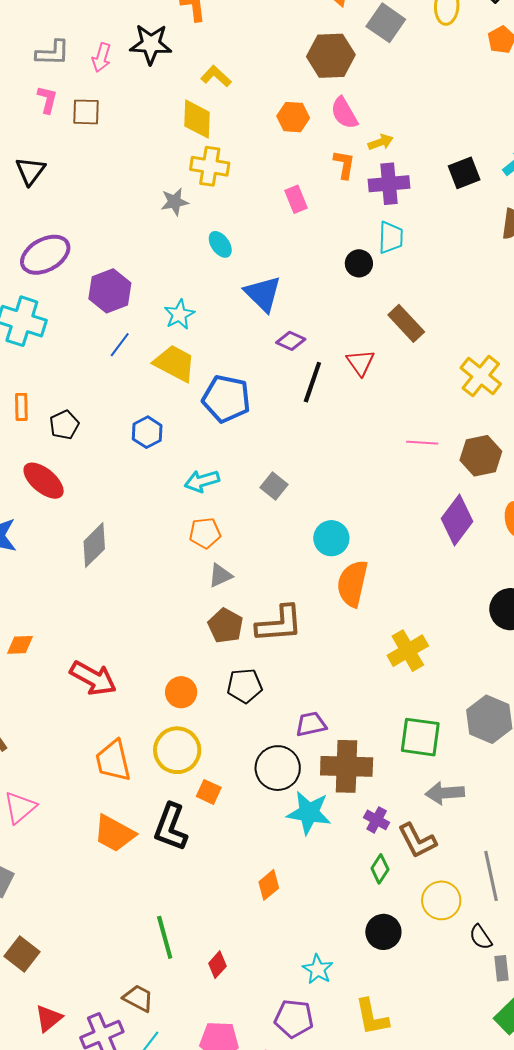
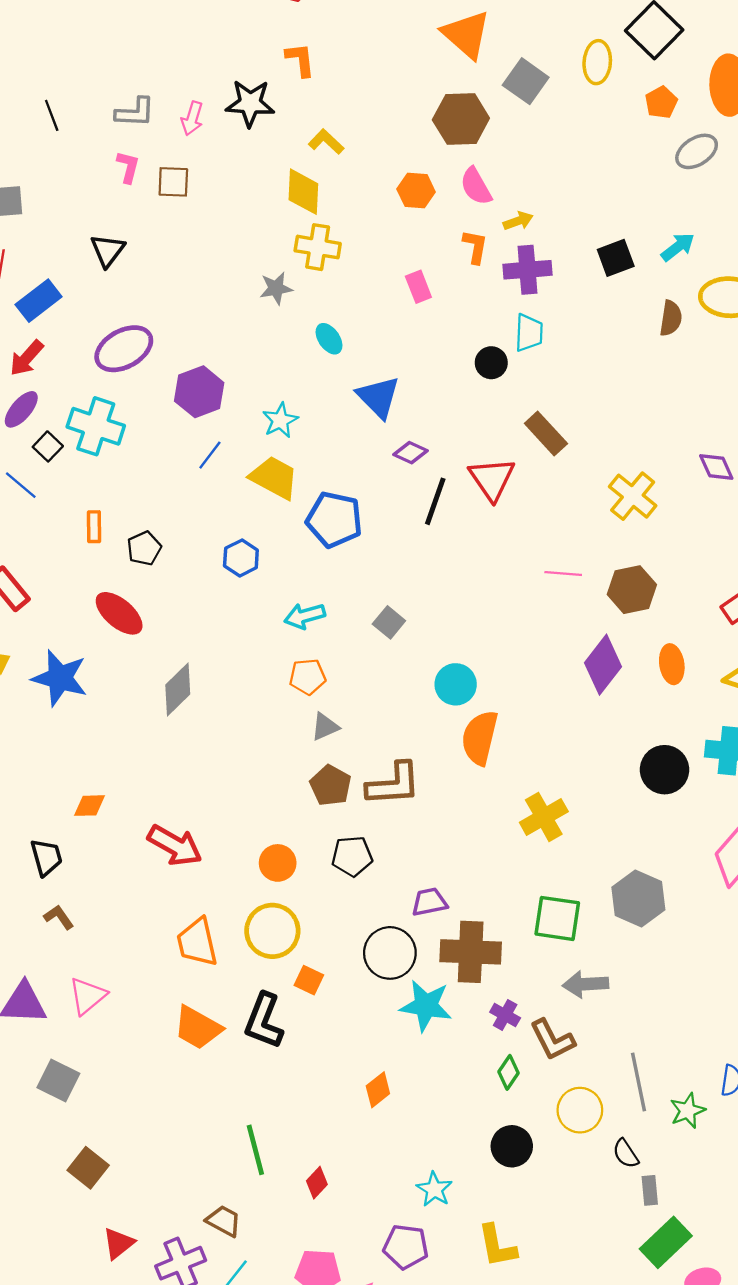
red triangle: (360, 363) -> (492, 479), size x1.4

